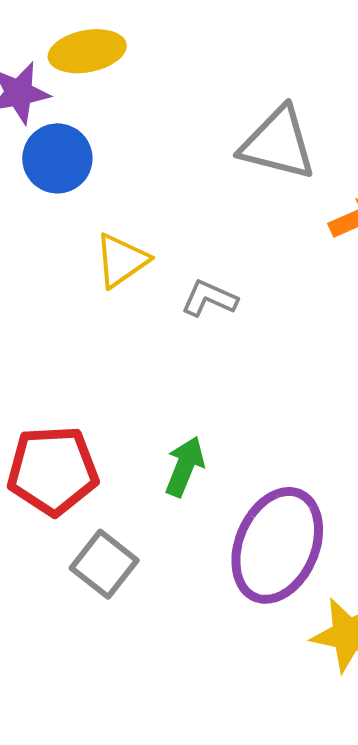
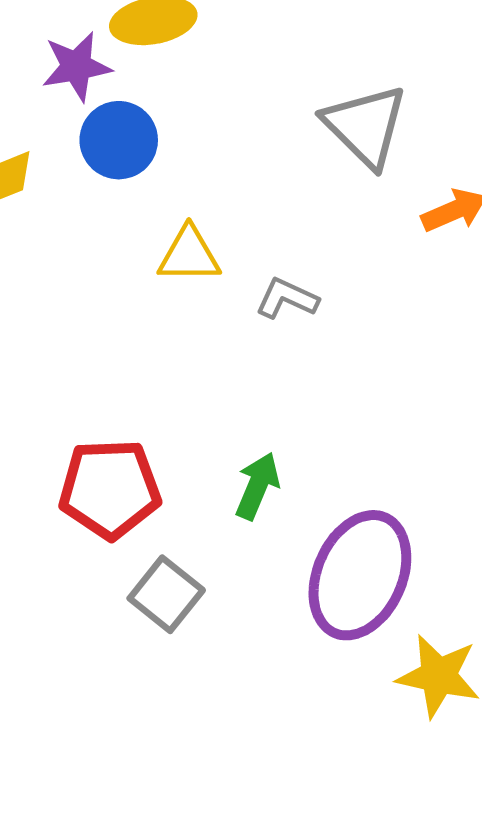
gray triangle: (278, 143) -> (365, 126), turned 30
yellow triangle: (121, 260) -> (189, 255), turned 34

